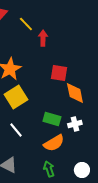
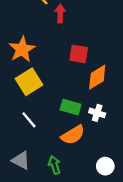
orange diamond: (75, 93) -> (97, 77), turned 70
white cross: (75, 124) -> (97, 113), turned 32
green arrow: (49, 169) -> (54, 165), moved

